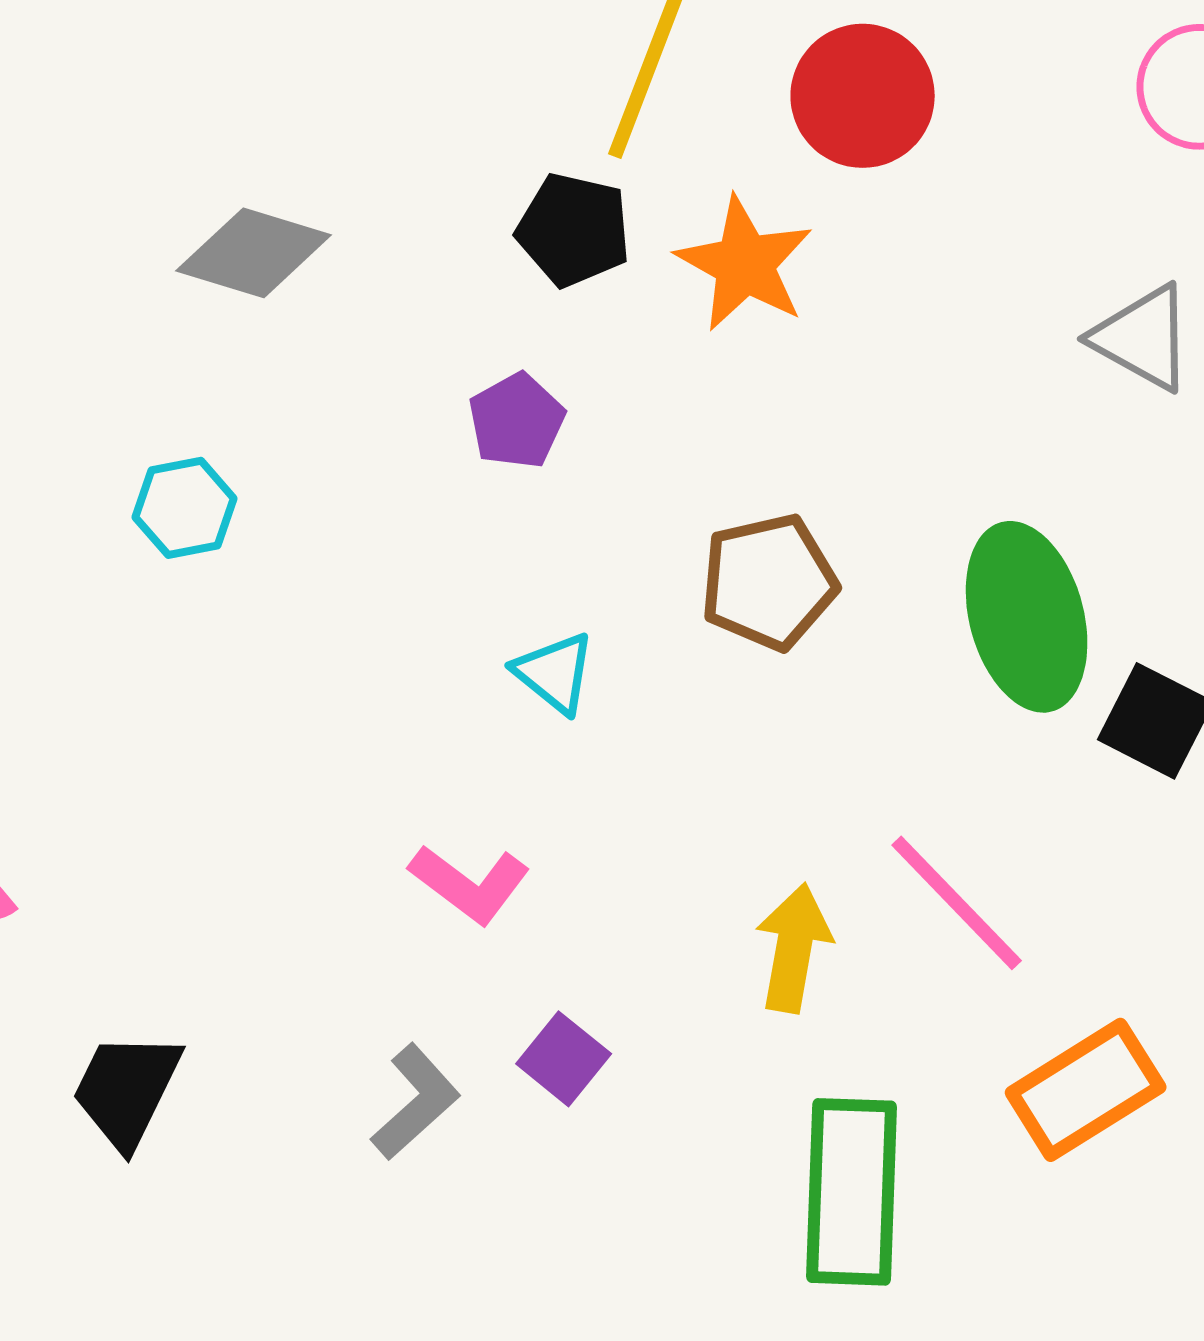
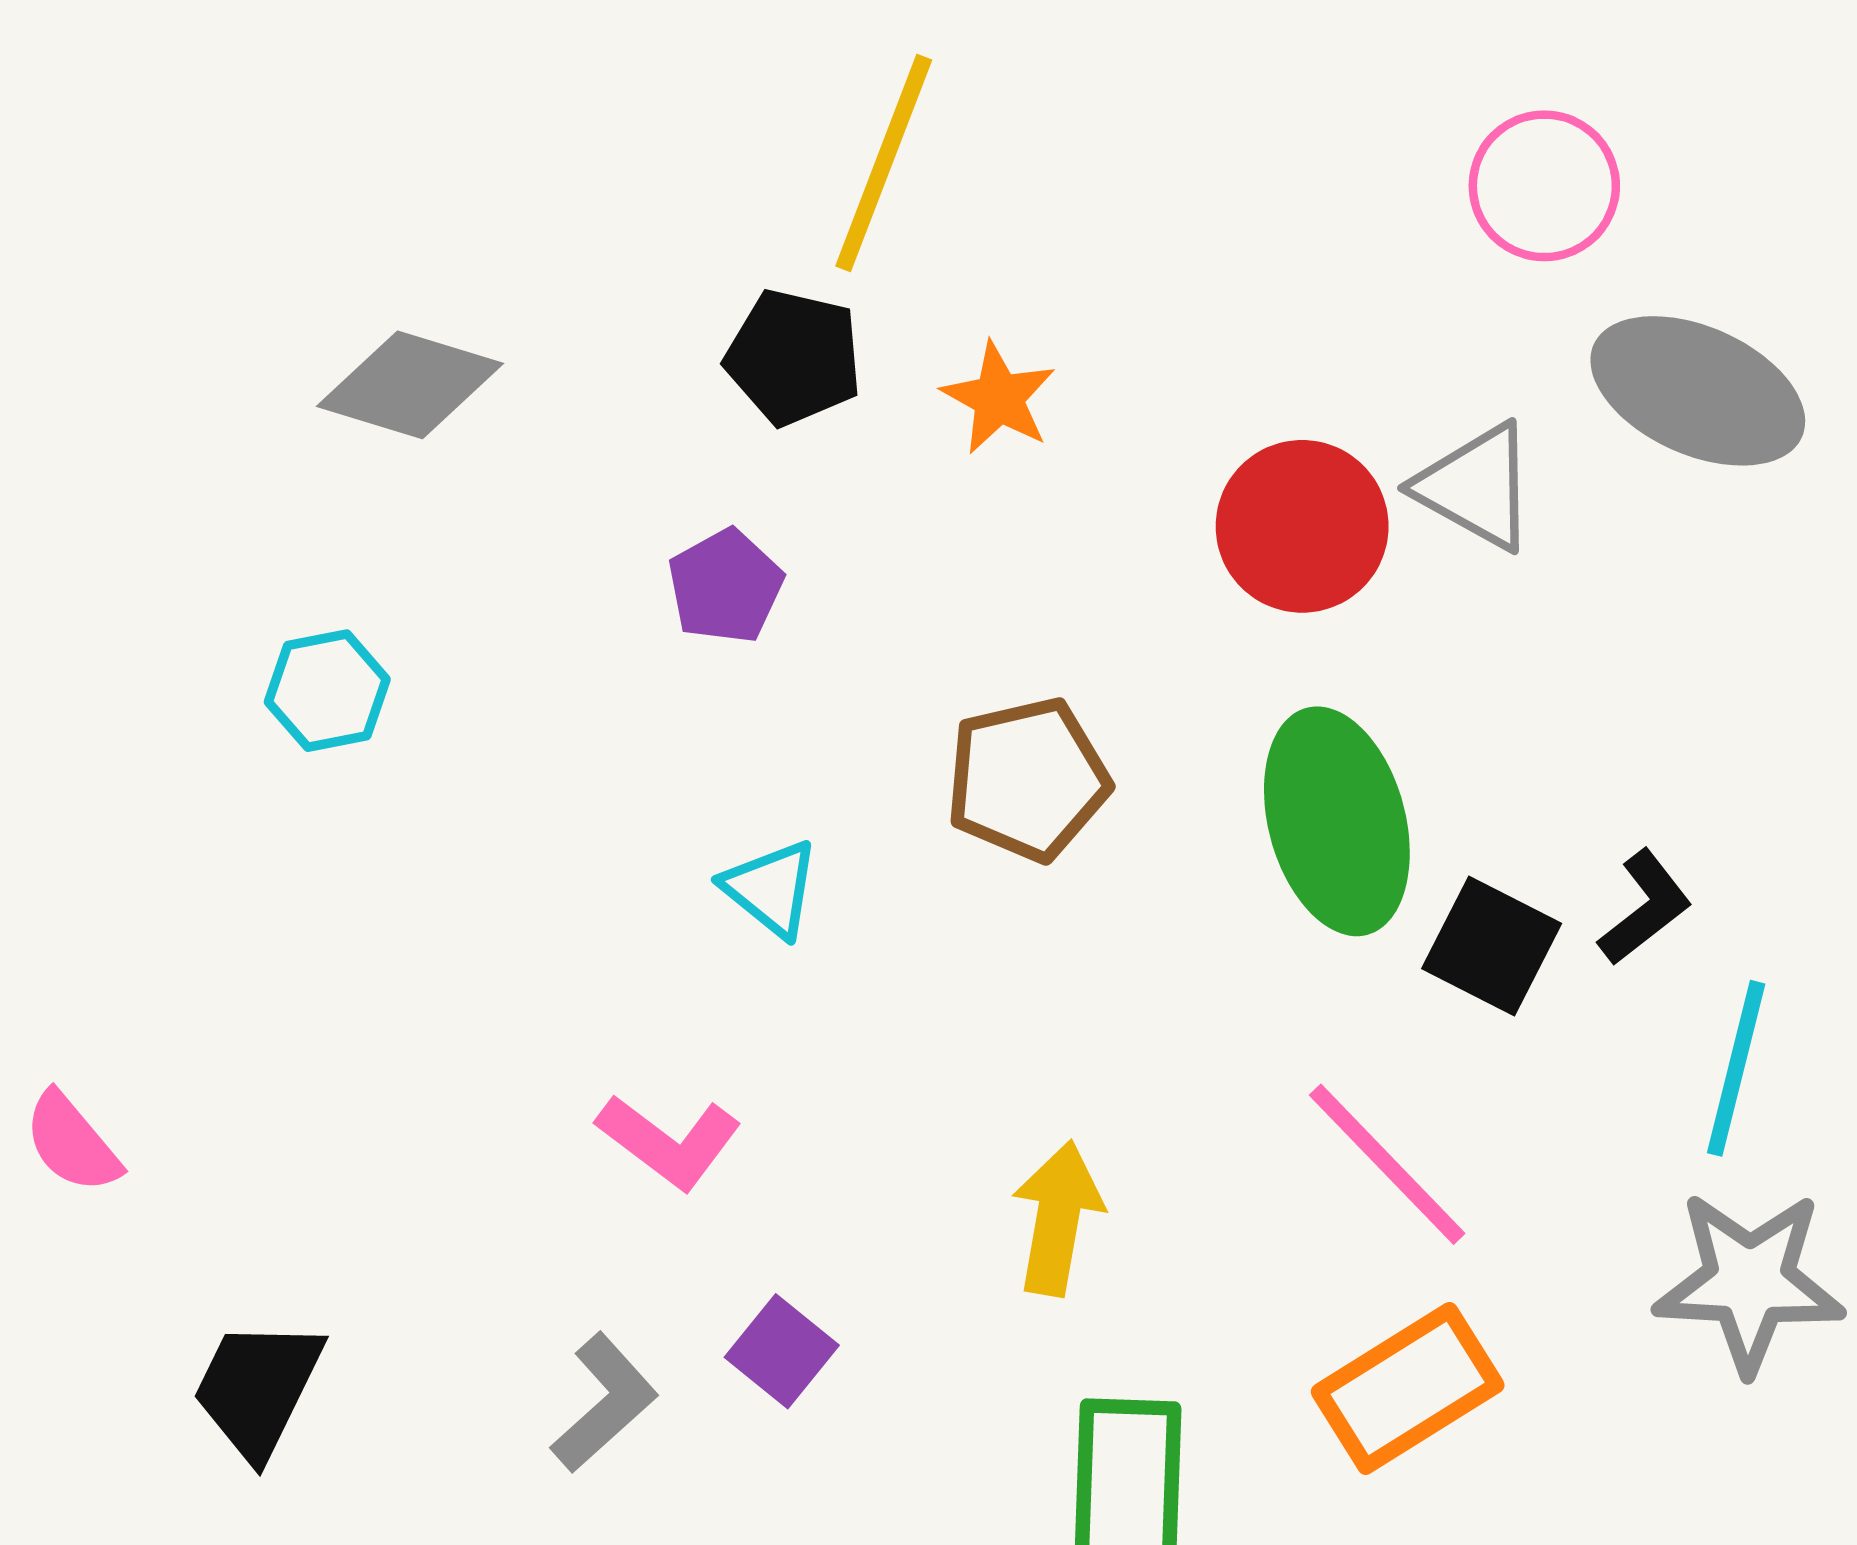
red circle: (863, 96) -> (1302, 526), moved
orange star: (745, 264) -> (999, 398), size x0.7
pink line: (957, 903) -> (1387, 1164), moved

